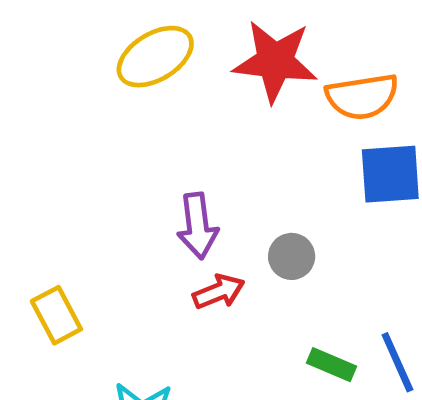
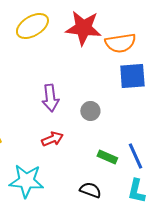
red arrow: (219, 292) -> (52, 139), moved

